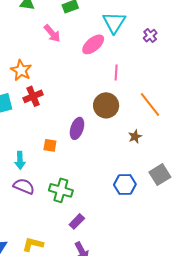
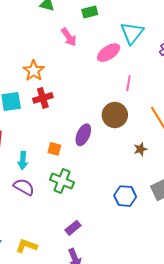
green cross: (61, 190) -> (62, 181), moved

